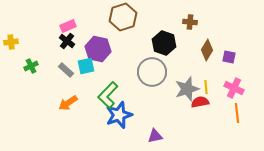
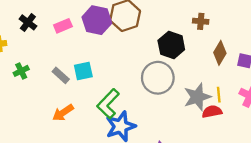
black cross: (67, 41) -> (28, 22), moved
purple hexagon: (98, 49) -> (97, 20), moved

